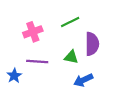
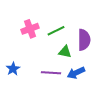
green line: (70, 22) -> (56, 31), moved
purple line: (37, 61) -> (51, 73), moved

